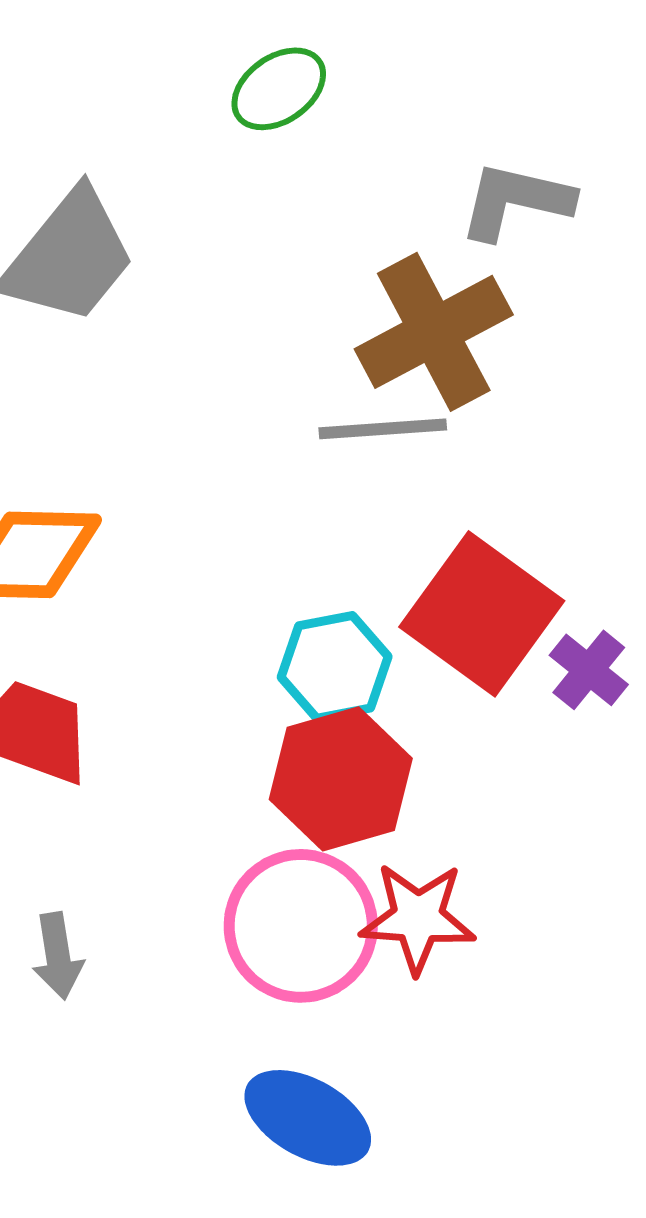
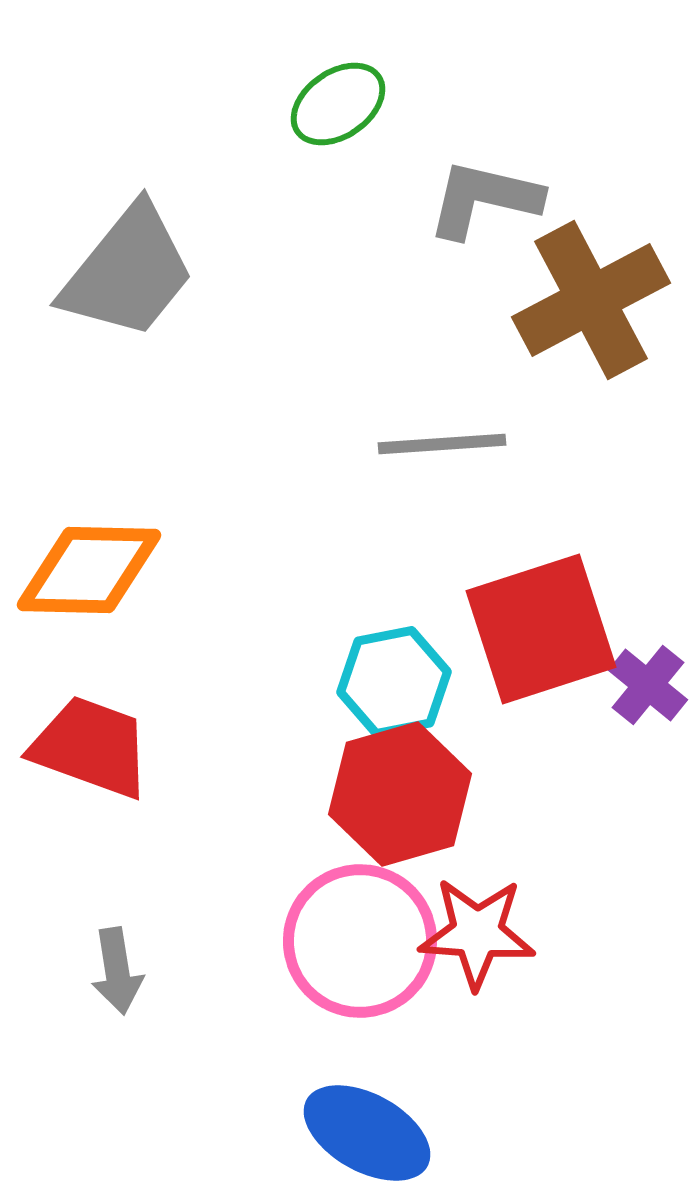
gray L-shape: (516, 201) -> (484, 199), moved
brown cross: (434, 332) -> (591, 300), moved
red square: (482, 614) -> (541, 629), turned 36

